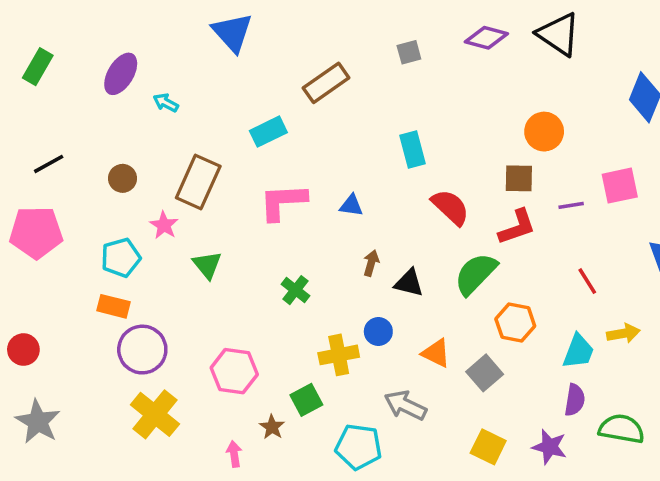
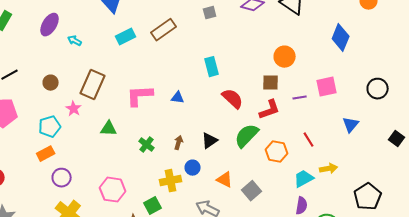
cyan rectangle: (268, 132) -> (126, 37), moved
brown arrow: (371, 263) -> (179, 143), moved
green triangle: (207, 265) -> (109, 129), moved, turned -48
black triangle: (409, 283) -> (210, 141), turned -48
orange rectangle: (114, 306) -> (46, 154), turned -42
orange hexagon: (515, 322) -> (277, 152), moved
purple circle: (142, 350) -> (62, 178), size x0.7
cyan trapezoid: (578, 351) -> (304, 179), turned -140

